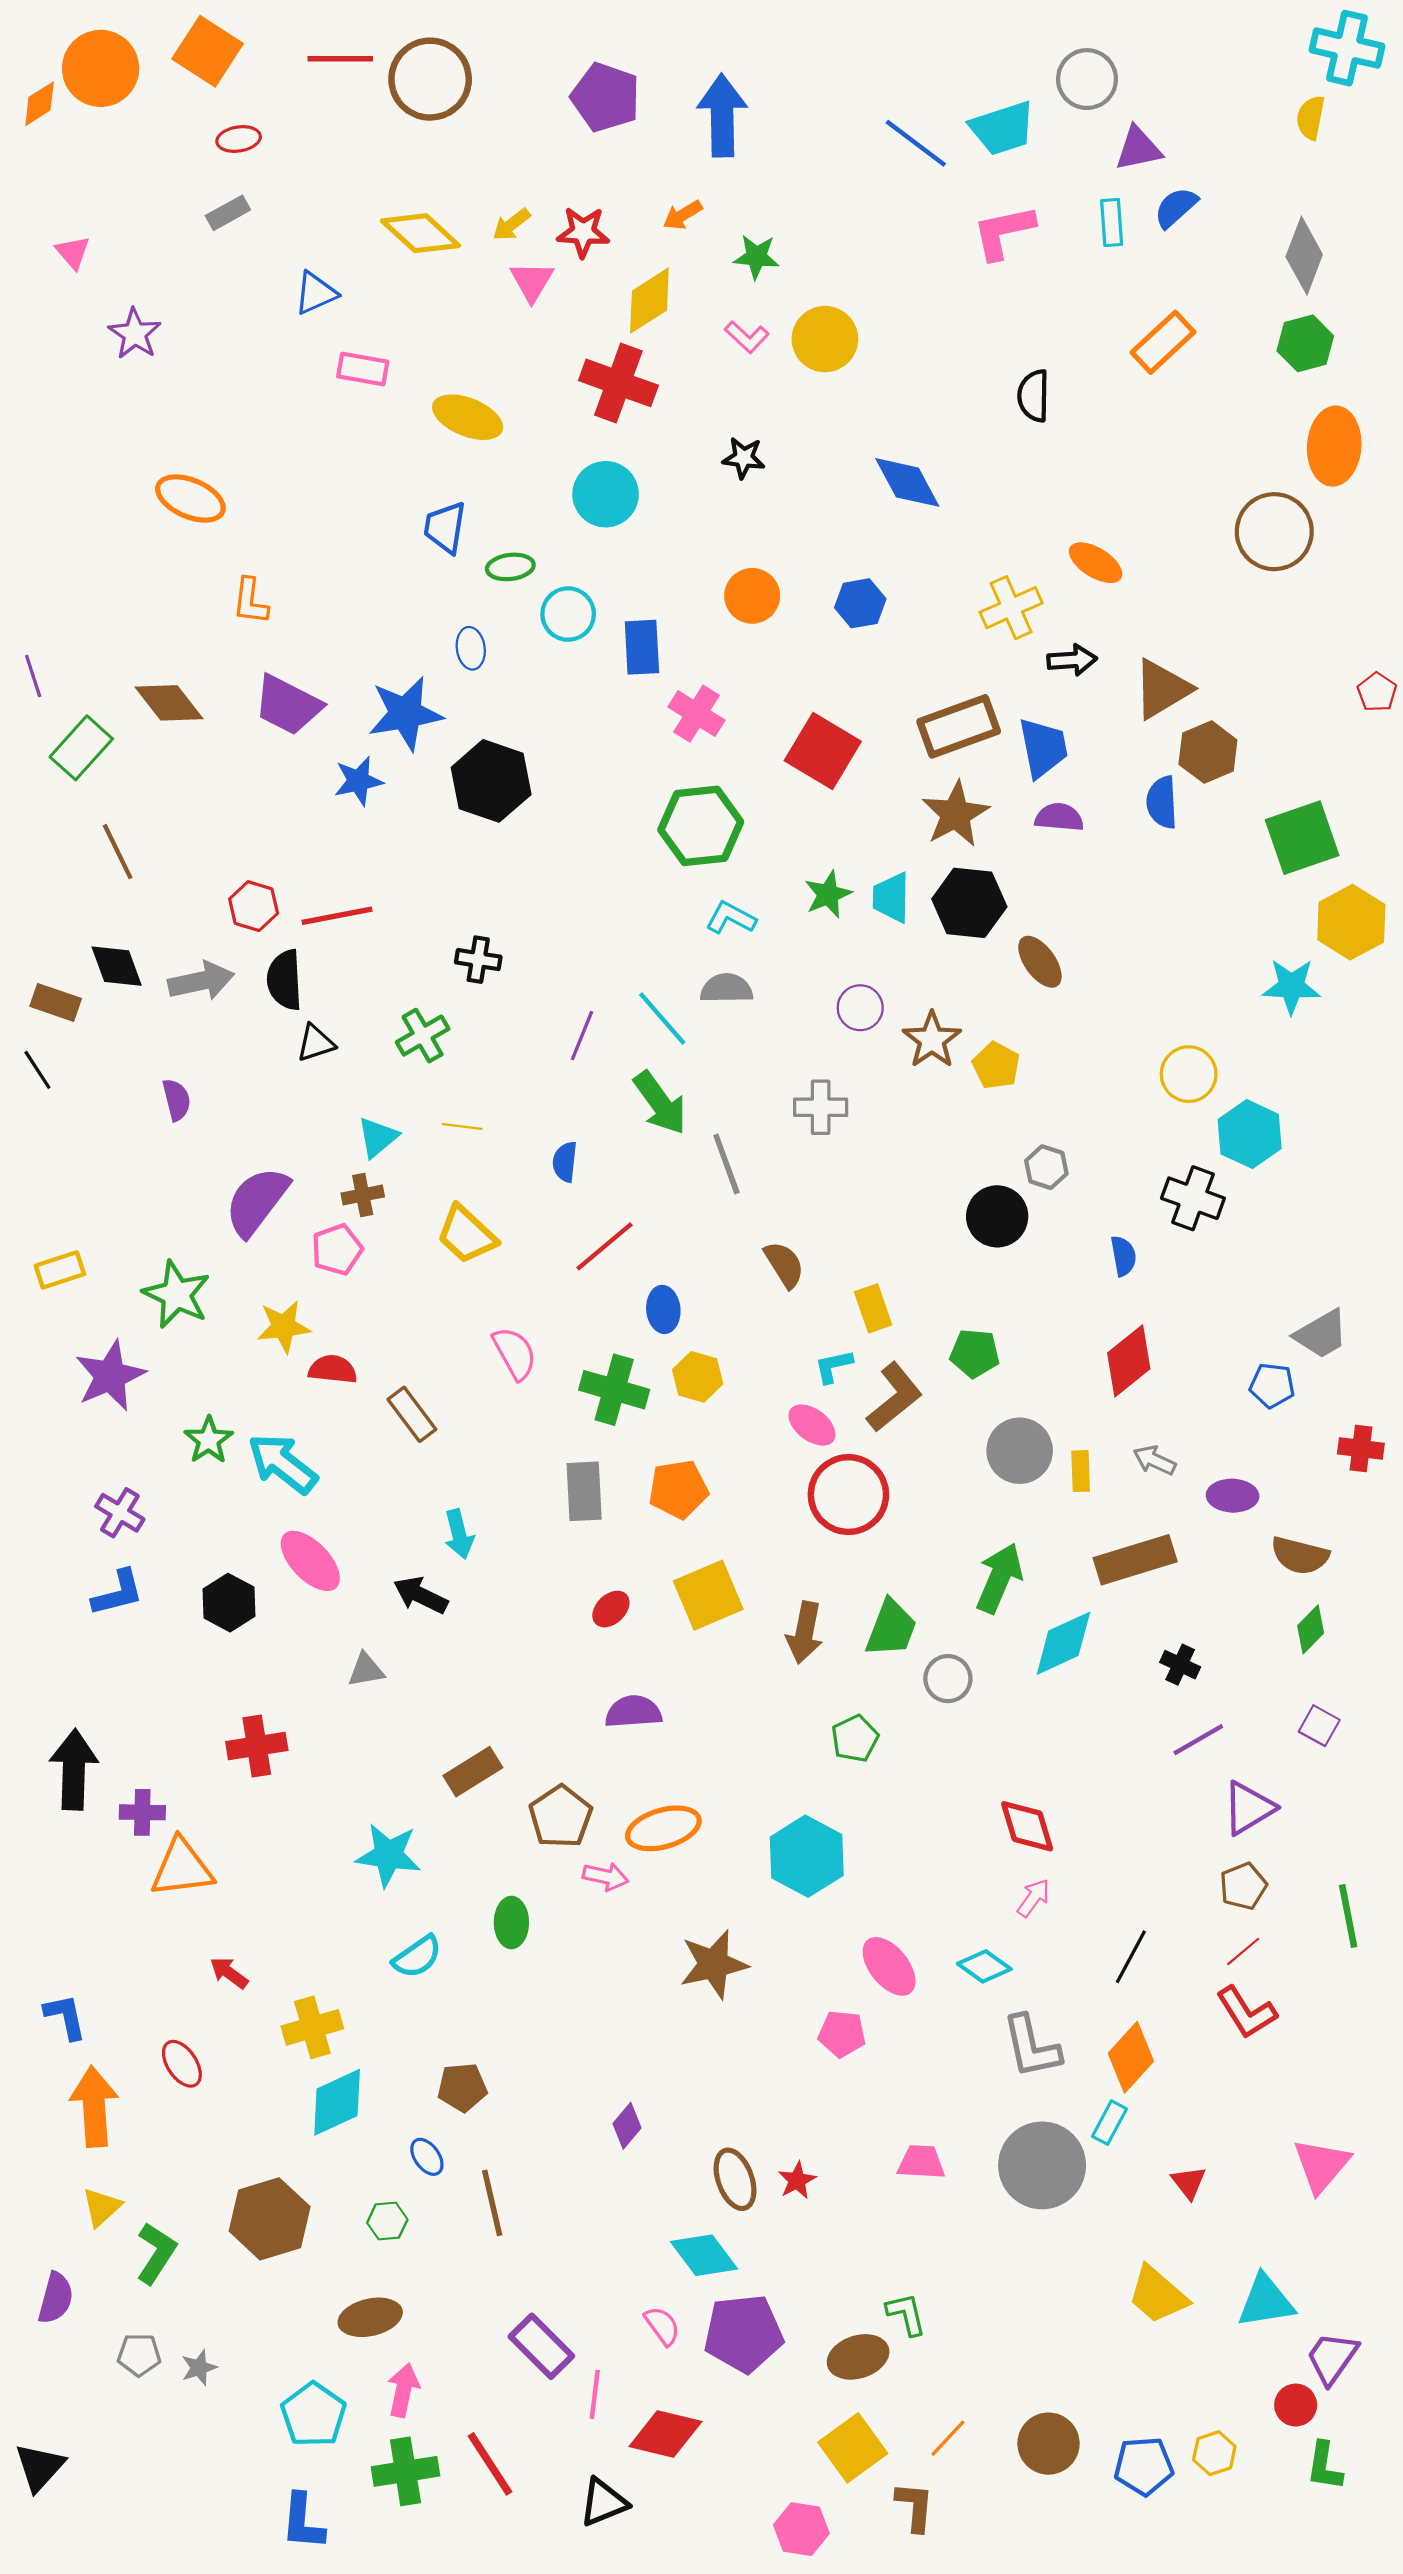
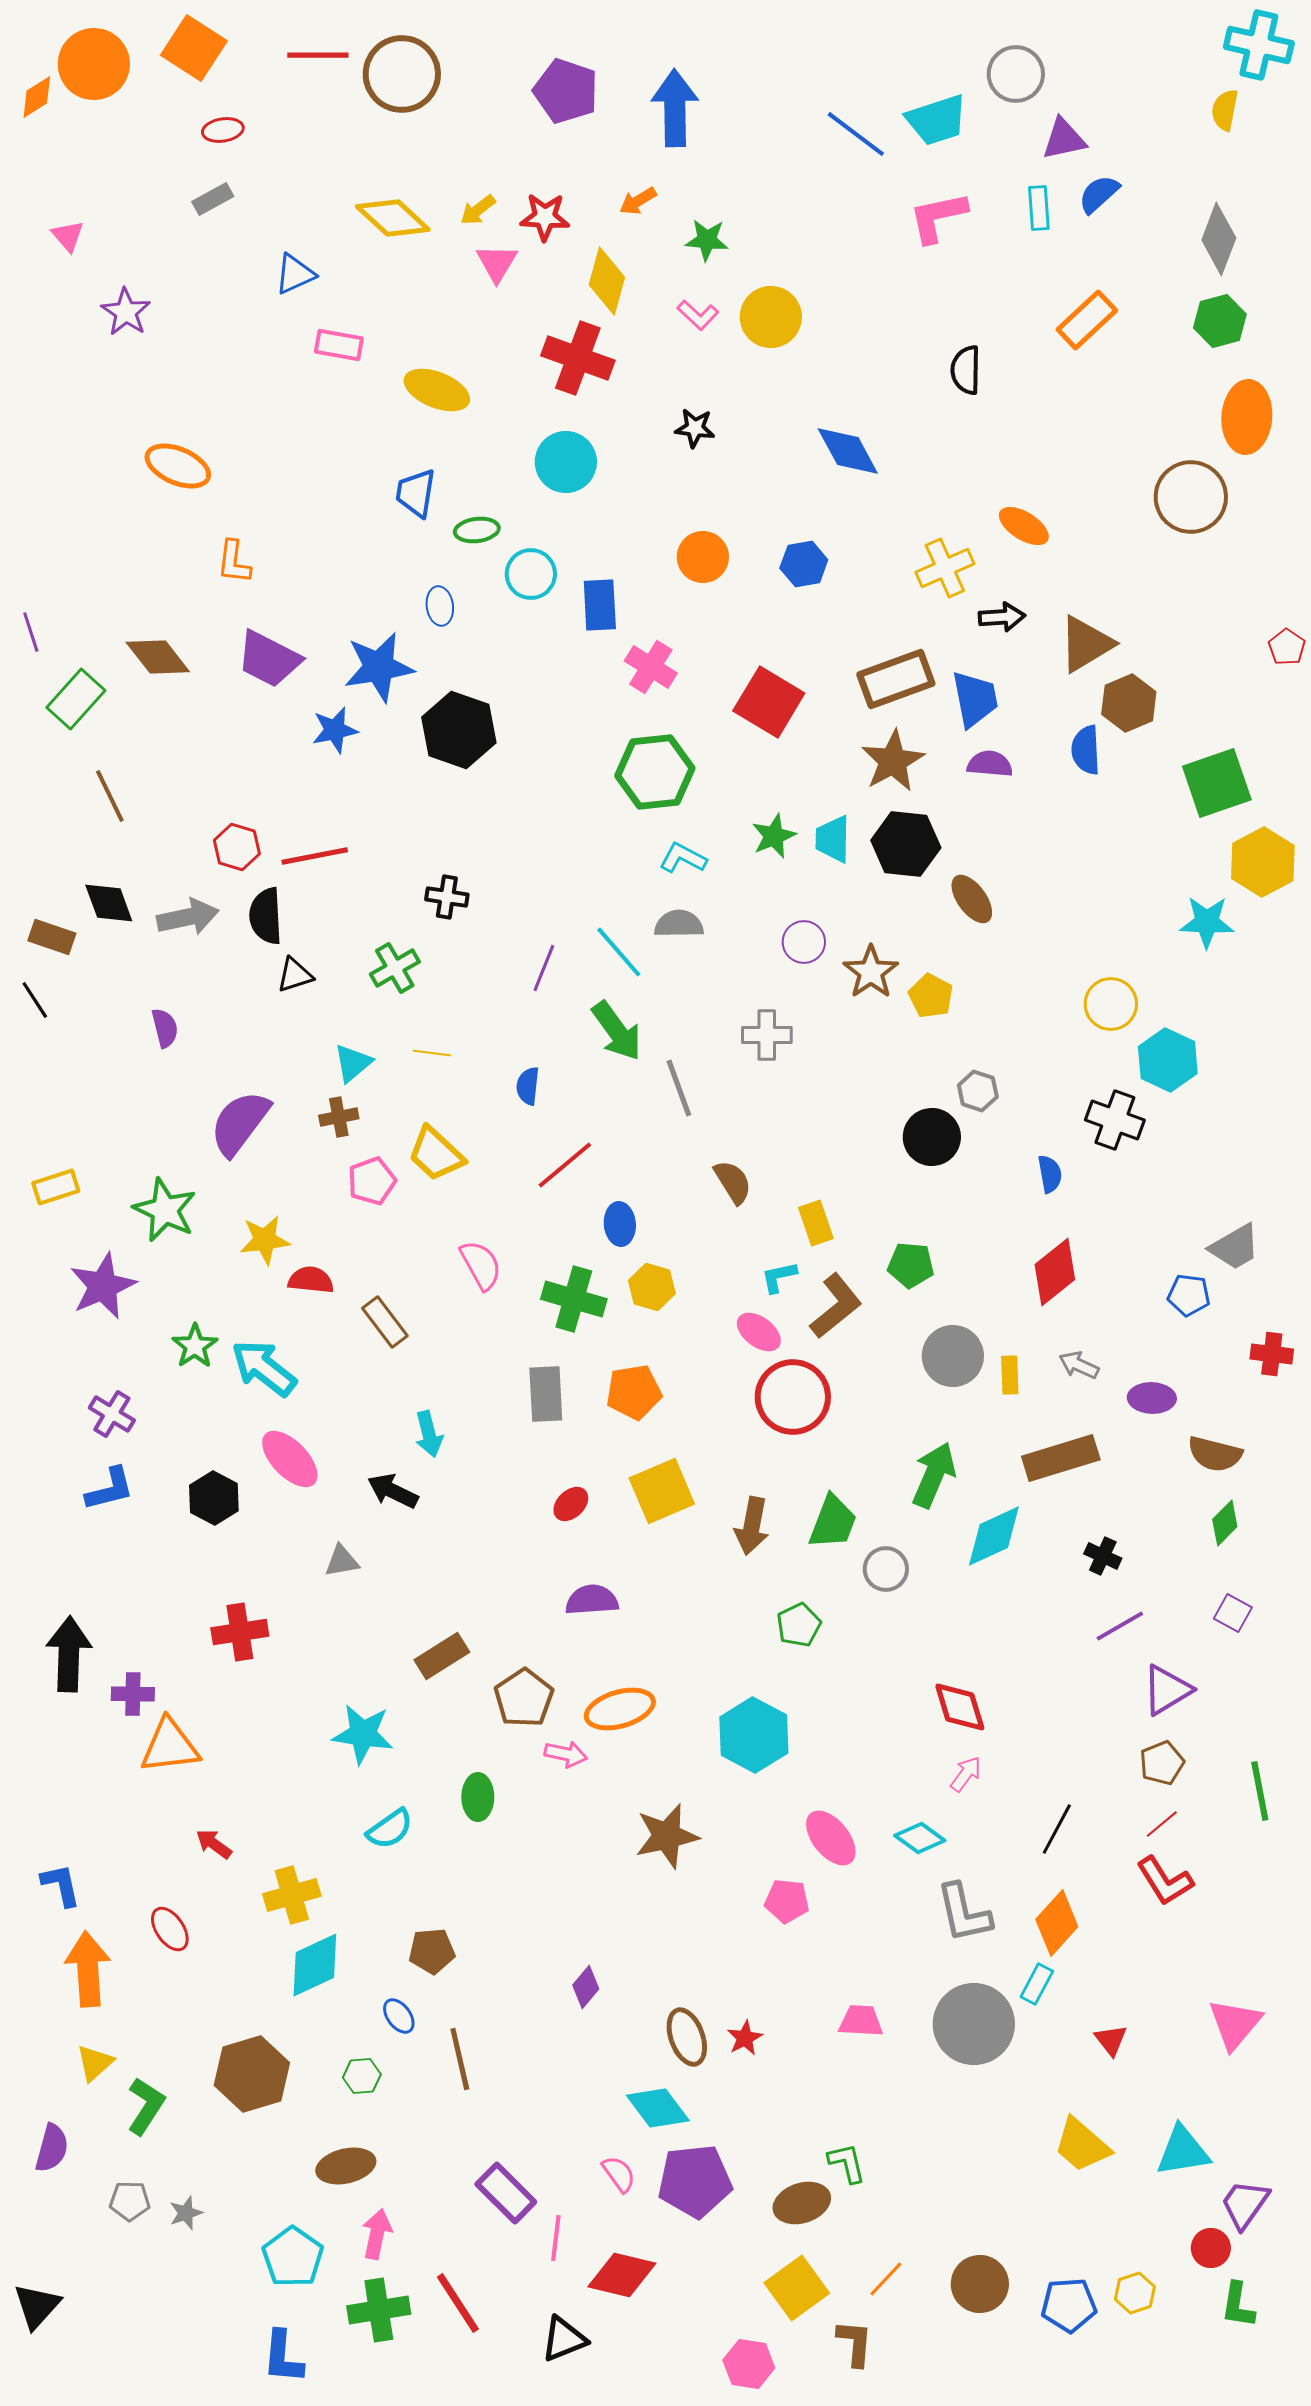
yellow diamond: (649, 301) -> (607, 281), turned -42
pink pentagon: (337, 1250) -> (372, 1181), moved

